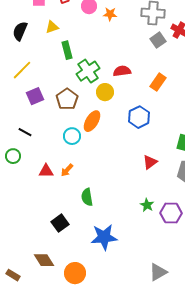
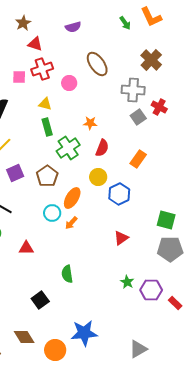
orange star: (110, 14) -> (90, 123), moved
yellow triangle: (52, 27) -> (45, 104), moved, turned 32
red semicircle: (122, 71) -> (102, 148), turned 120
yellow circle: (105, 92) -> (98, 177), moved
red triangle: (150, 162) -> (121, 238), moved
orange arrow: (67, 170) -> (71, 223), moved
blue star: (104, 237) -> (84, 333), moved

